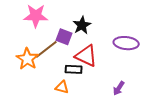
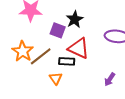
brown line: (46, 49) -> (41, 56), moved
orange triangle: (62, 87) -> (56, 78), turned 40

